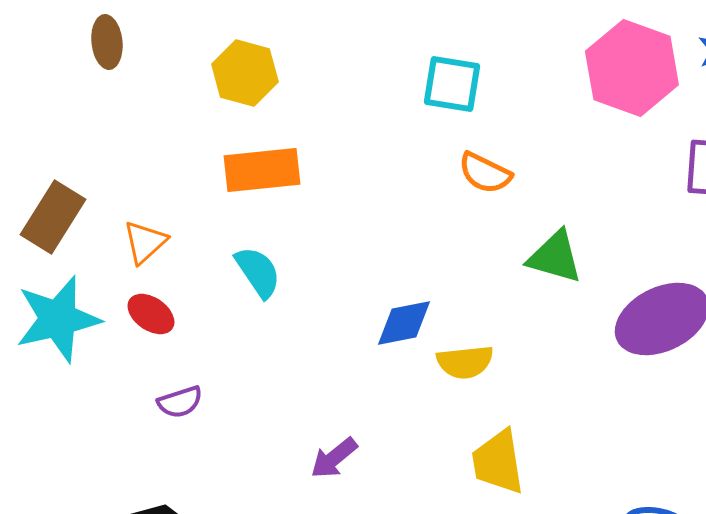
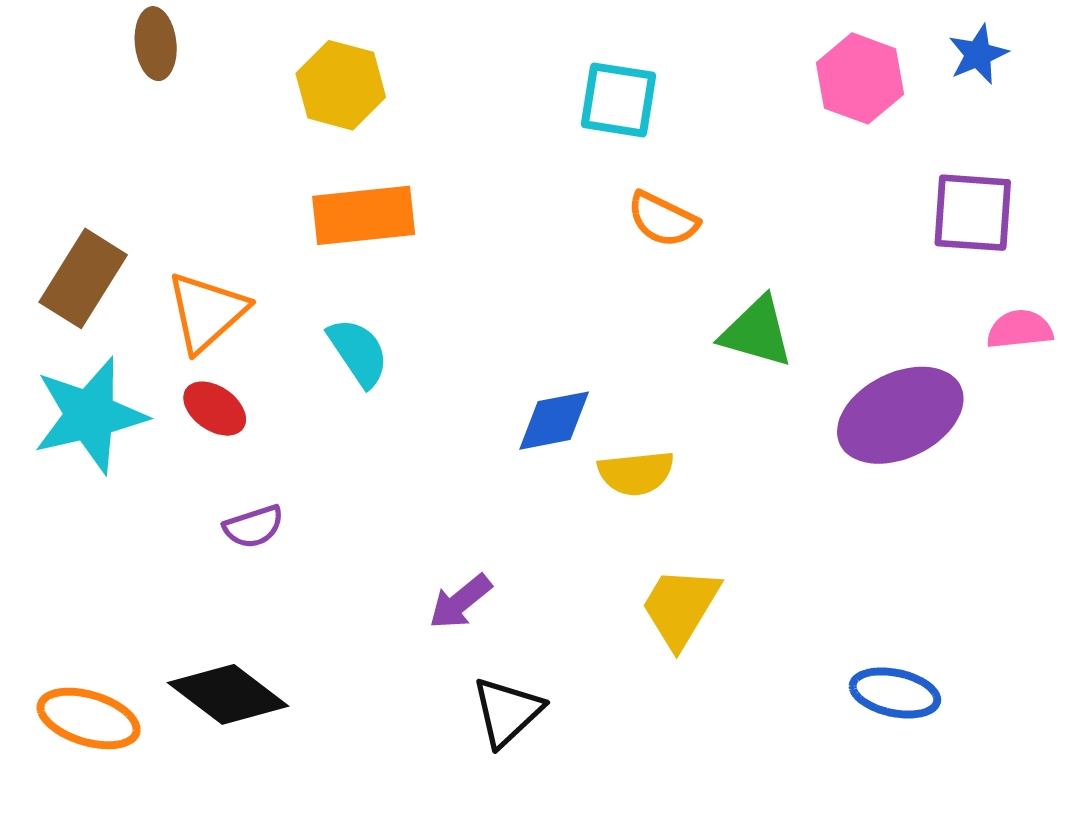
pink hexagon: (632, 68) -> (860, 78), size x0.7
orange triangle: (145, 242) -> (207, 312), size x1.4
yellow trapezoid: (498, 462) -> (680, 607), turned 40

